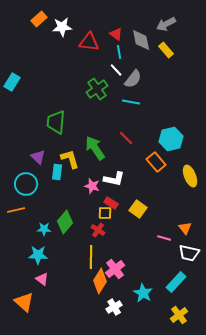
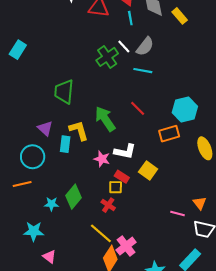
white line: (116, 70) -> (124, 46), moved
orange rectangle: (156, 162) -> (169, 134), turned -66
yellow square: (138, 209) -> (148, 170), moved
cyan star: (38, 255) -> (34, 231), moved
yellow line: (91, 257) -> (101, 233), turned -50

